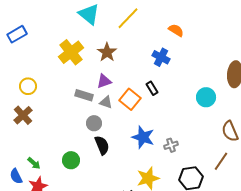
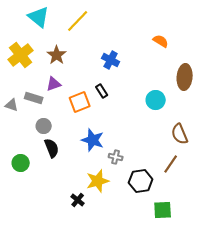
orange semicircle: (176, 30) -> (161, 41), moved
orange square: (130, 99) -> (80, 102), turned 30
gray triangle: (106, 102) -> (12, 105), moved
gray cross: (171, 145) -> (116, 157), moved, turned 32

